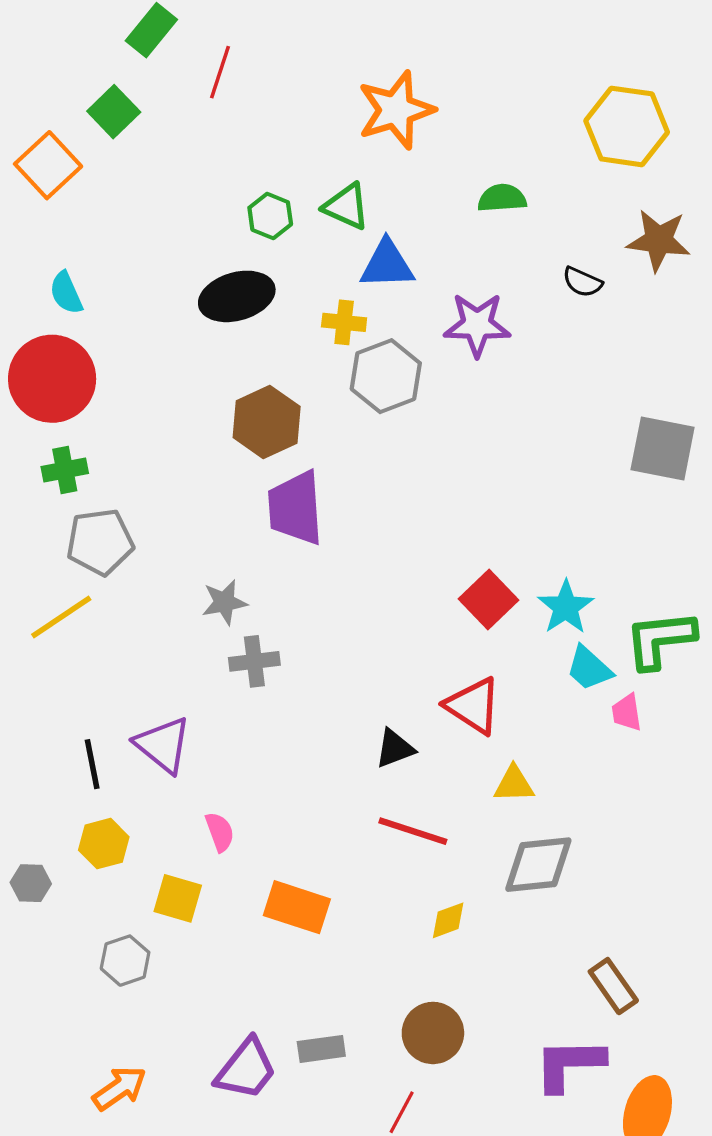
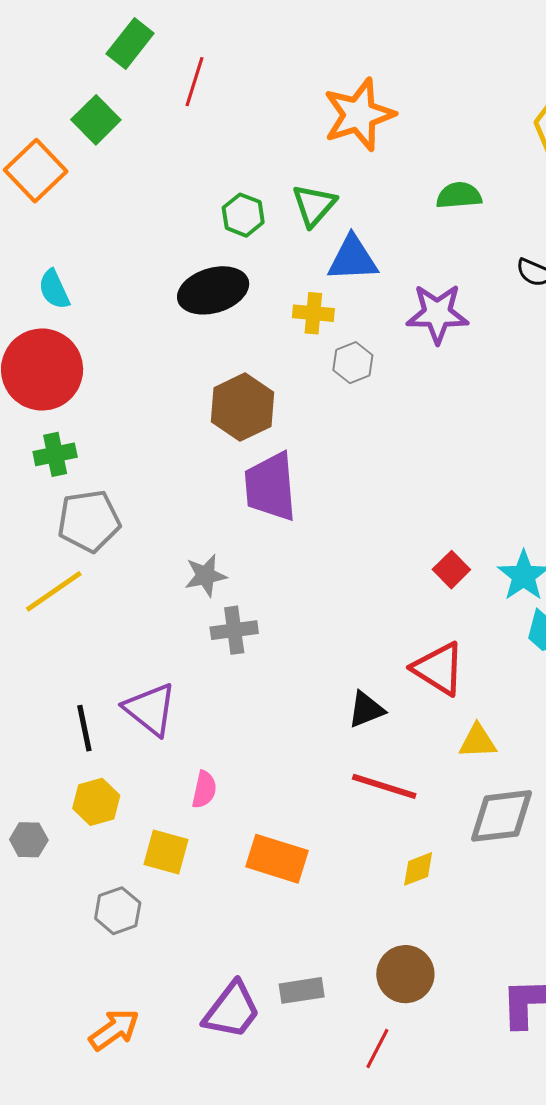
green triangle: (346, 206) -> (314, 205), turned 48
gray hexagon: (386, 376) -> (353, 363), size x0.6
red square: (488, 600) -> (451, 570), size x0.7
pink semicircle: (220, 832) -> (204, 790), turned 33

